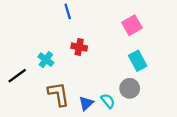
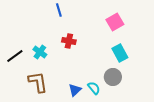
black line: (17, 76) -> (15, 56), moved
brown L-shape: (59, 94) -> (38, 82), moved

